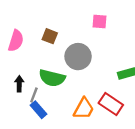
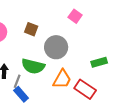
pink square: (100, 21) -> (75, 16), turned 32
orange trapezoid: (84, 109) -> (62, 79), moved

